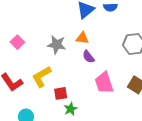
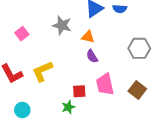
gray star: (57, 45) -> (62, 25), moved
red square: (61, 93) -> (79, 91), moved

